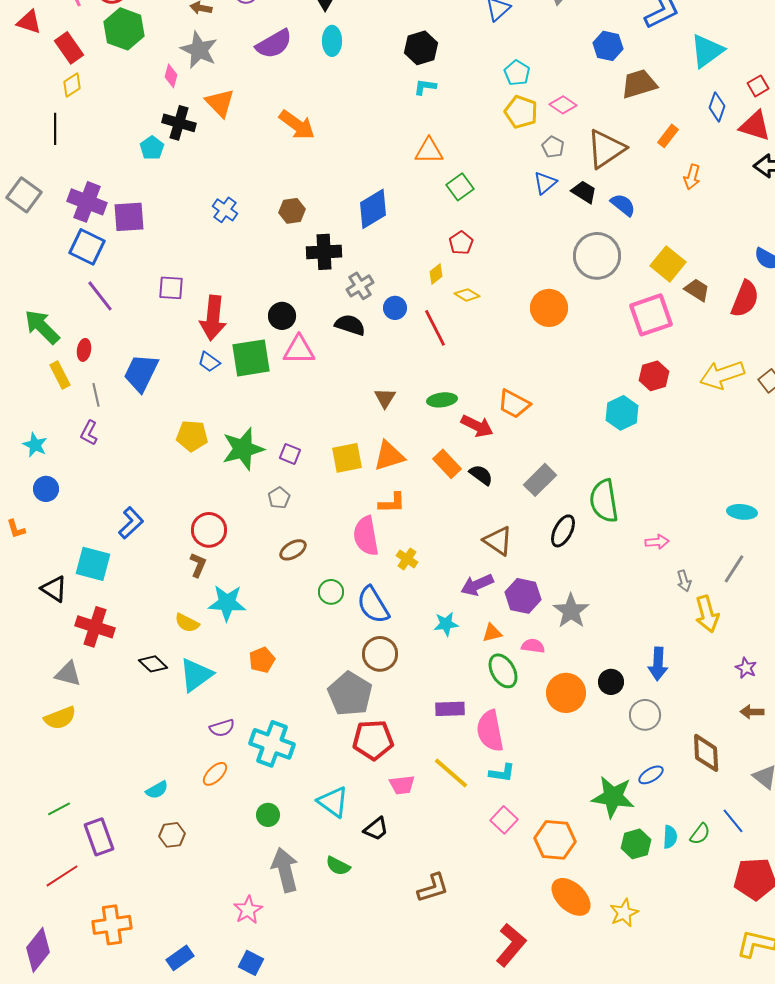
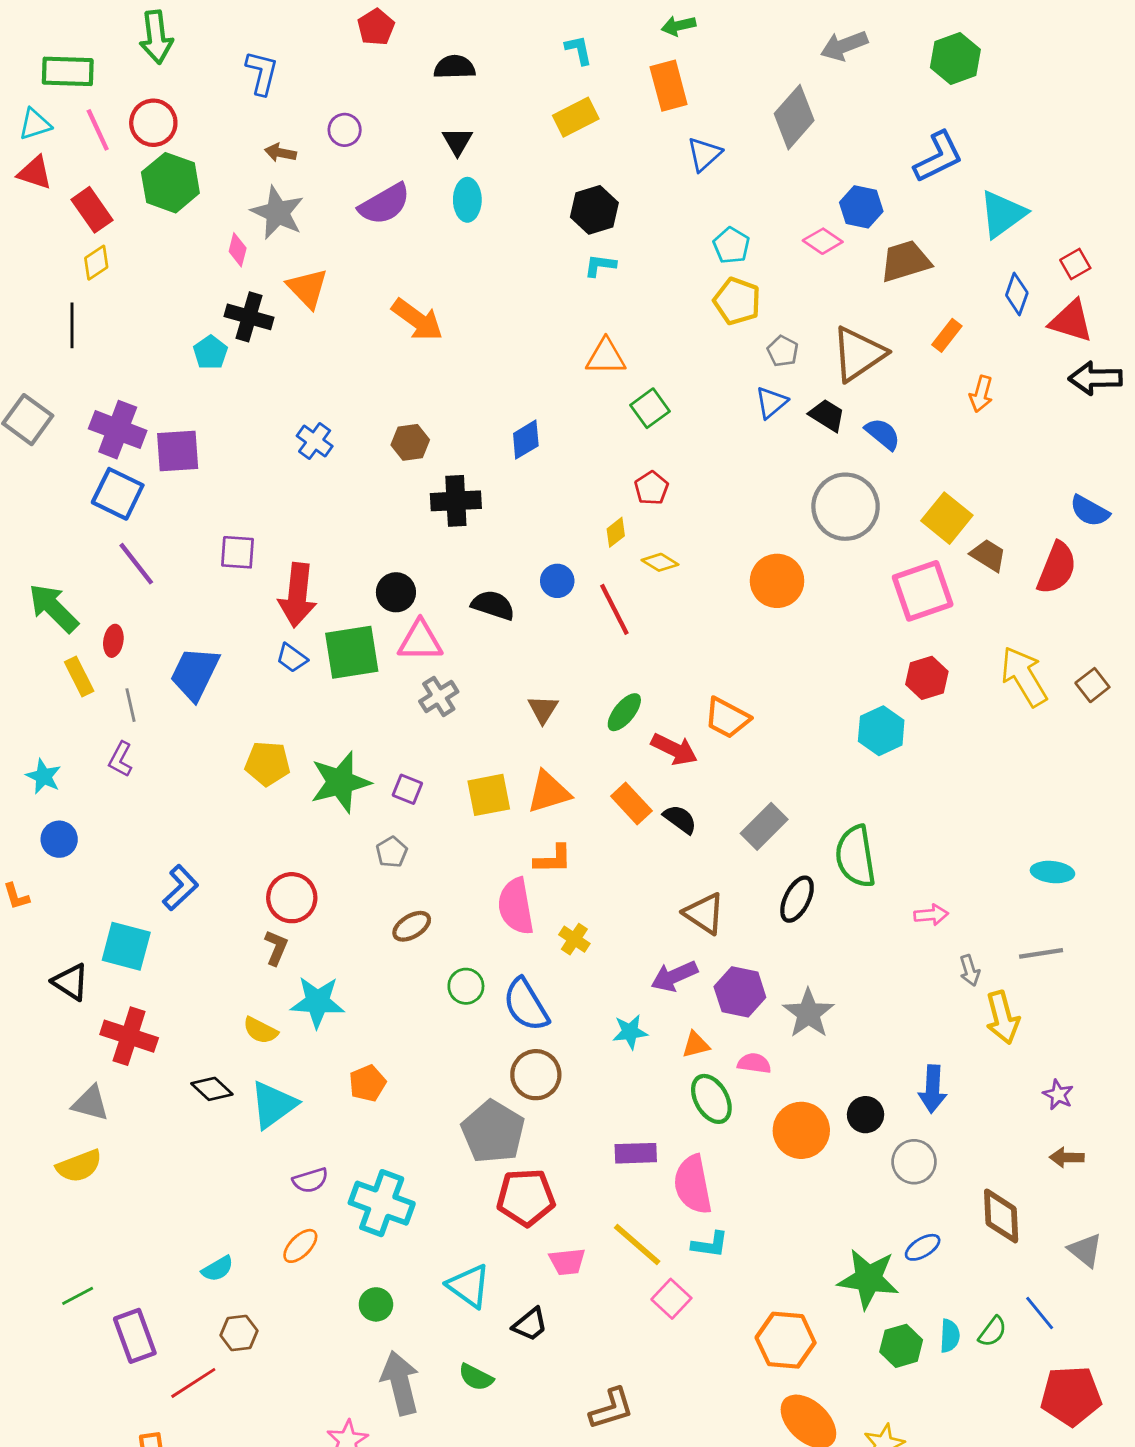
pink diamond: (563, 105) -> (823, 241), moved
blue diamond: (373, 209) -> (526, 440), size x0.7
gray cross: (360, 286) -> (439, 696), moved
yellow arrow: (722, 375) -> (1024, 676), turned 78
green ellipse: (442, 400) -> (624, 712), turned -44
gray line: (734, 569) -> (1041, 953), turned 48
pink square: (504, 820) -> (671, 1299), moved
red line: (62, 876) -> (193, 1383), moved

